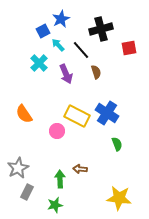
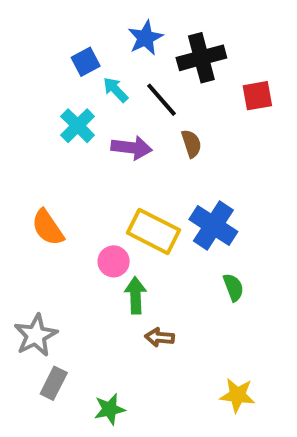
blue star: (61, 19) -> (146, 38), moved
purple arrow: (66, 74) -> (132, 148), turned -60
green arrow: (60, 179) -> (136, 295), moved
yellow star: (119, 198) -> (237, 395), size x0.7

